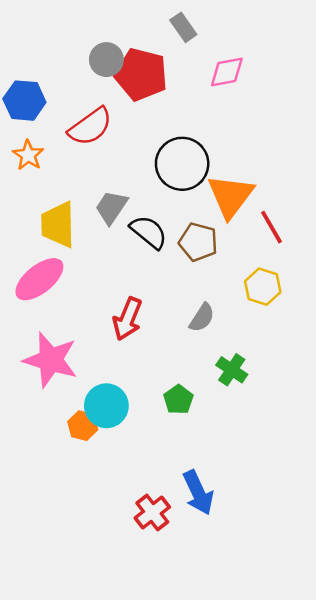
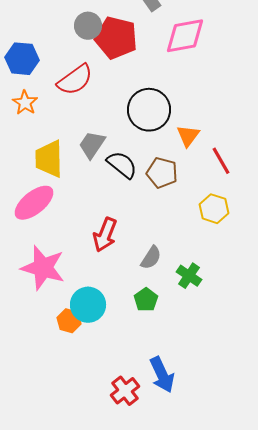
pink diamond: (227, 72) -> (185, 36), size x1.4
orange triangle: (230, 196) -> (188, 136), size x0.6
gray semicircle: (202, 318) -> (151, 258), moved

